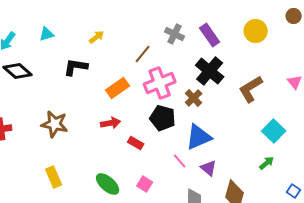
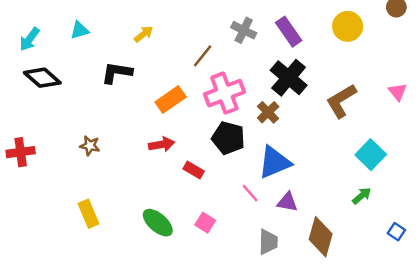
brown star: (55, 124) -> (90, 146), size x0.6
purple triangle: (209, 168) -> (287, 202), turned -30

